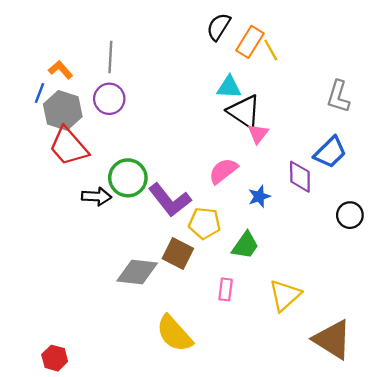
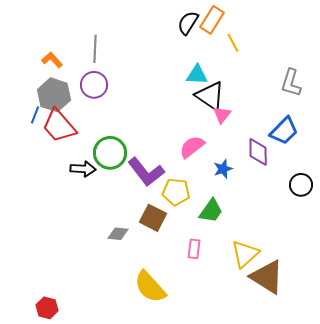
orange rectangle: (250, 42) -> (212, 20), moved
blue line: (40, 93) -> (35, 115), moved
gray diamond: (137, 272) -> (118, 234), size x0.6
brown triangle: (332, 339) -> (267, 277), moved

